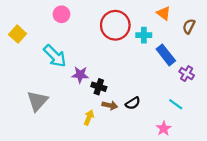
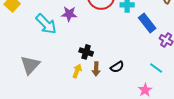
purple star: (80, 75) -> (69, 14), moved
brown arrow: (110, 105) -> (96, 69), turned 80
yellow arrow: (89, 117) -> (77, 71), moved

